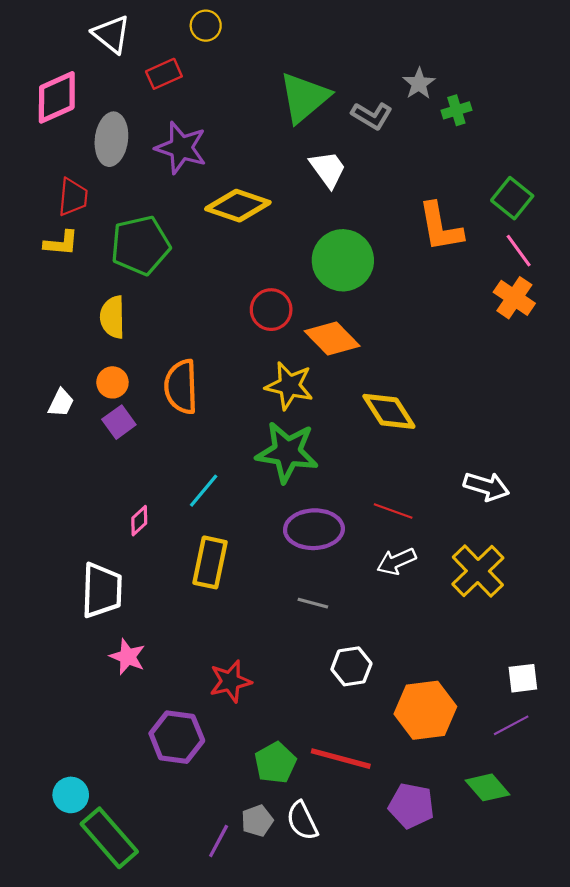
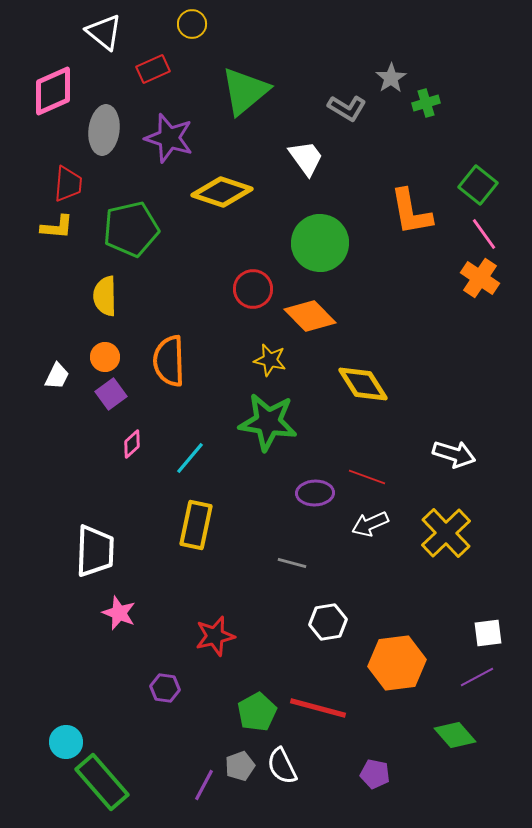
green triangle: (304, 97) -> (245, 91), moved
yellow star: (289, 386) -> (270, 360), size x0.7
pink diamond: (139, 521) -> (132, 444), moved
purple ellipse: (314, 529) -> (315, 493), moved, size x0.7
purple hexagon: (177, 737) -> (165, 688), size x0.6
purple pentagon: (411, 806) -> (375, 774), moved, size x0.7

